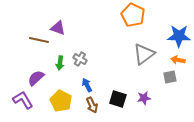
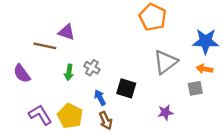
purple semicircle: (36, 78) -> (22, 73), moved, turned -84
black square: (118, 99) -> (126, 88), moved
purple L-shape: (23, 100) -> (40, 115), moved

